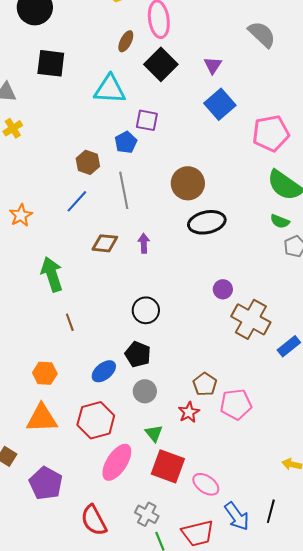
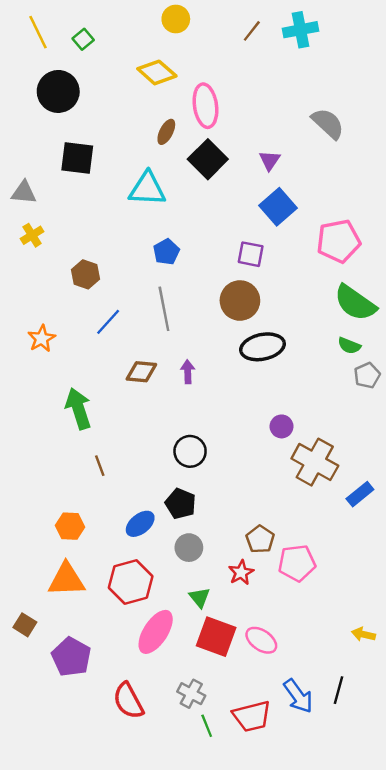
purple square: (147, 120) -> (251, 254), moved
brown hexagon: (88, 162) -> (86, 274), moved
pink ellipse: (206, 484) -> (261, 640), moved

